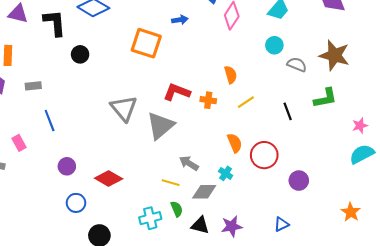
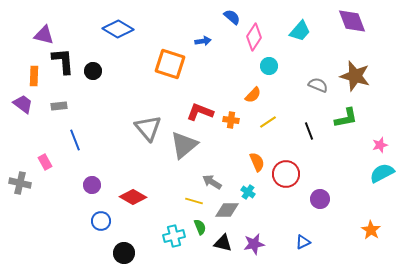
black L-shape: (55, 23) -> (63, 61), moved
cyan circle: (274, 45) -> (269, 66), moved
black circle: (80, 54) -> (93, 71), moved
orange semicircle: (231, 75) -> (253, 95), turned 60

